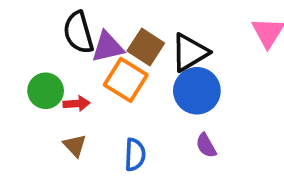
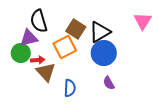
purple triangle: (108, 47) -> (29, 38), moved
orange square: (126, 80) -> (65, 47), turned 30
brown triangle: (75, 145) -> (46, 72), moved, size x1.5

